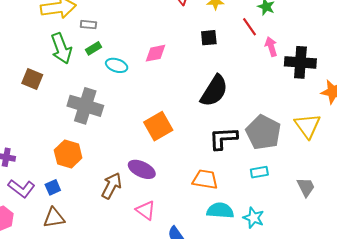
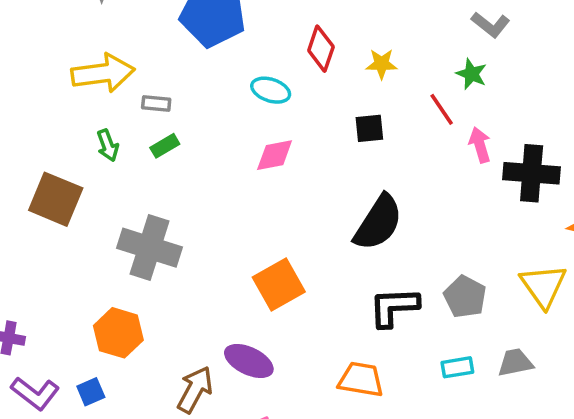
green arrow: (61, 48) -> (108, 145), size x0.6
cyan ellipse: (117, 65) -> (271, 90), moved
brown square: (32, 79) -> (56, 199), size x1.4
gray pentagon: (263, 132) -> (465, 297), size x0.7
gray trapezoid: (306, 187) -> (515, 363), moved, turned -75

